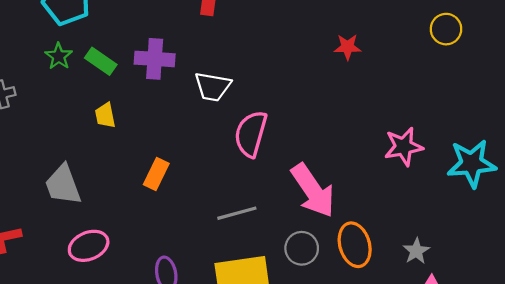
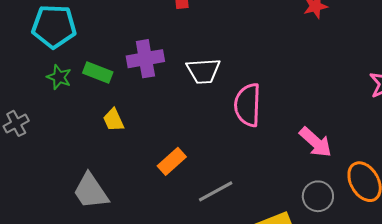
orange rectangle: (156, 174) -> (172, 161), turned 36
pink arrow: (313, 191) -> (316, 142), size x0.7
gray line: (237, 213) -> (216, 191), moved

